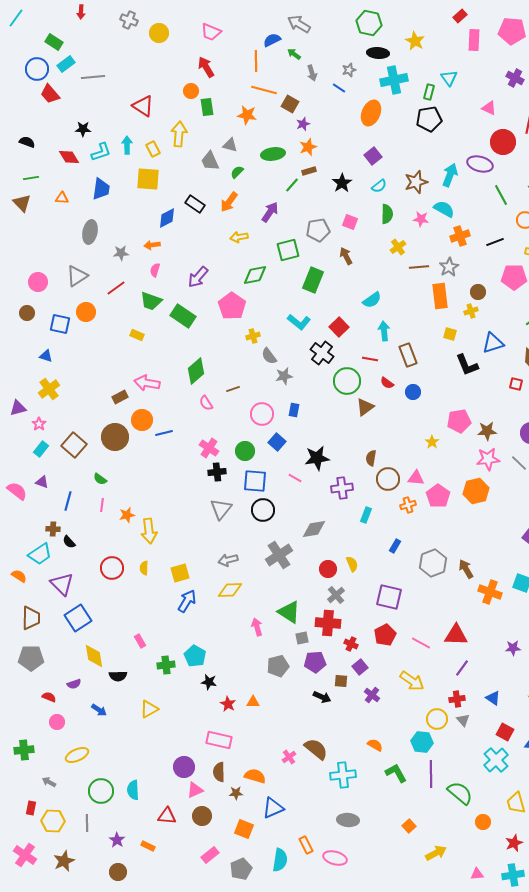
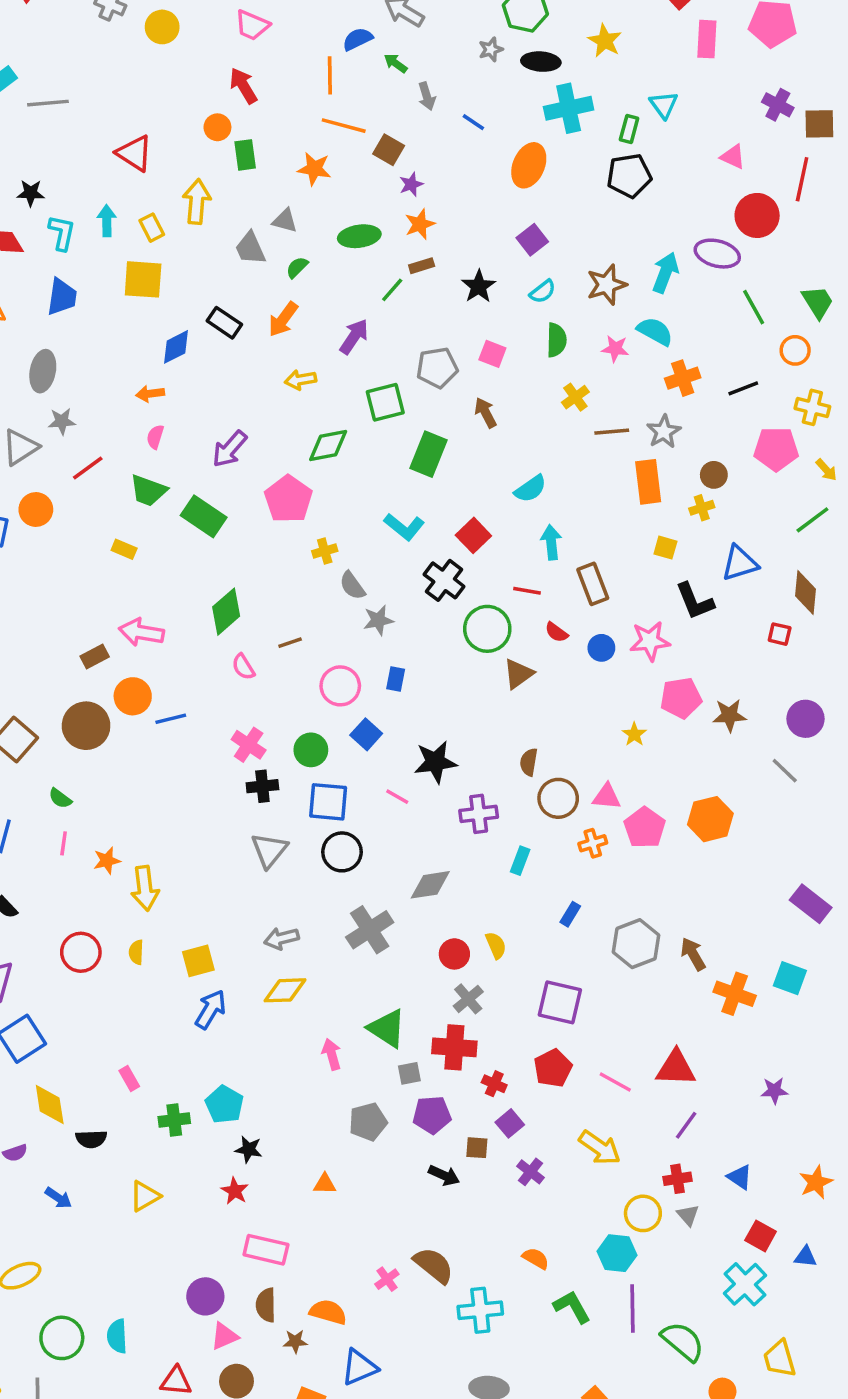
gray star: (349, 70) -> (491, 49), moved
cyan L-shape: (101, 152) -> (62, 233), turned -60
gray star: (121, 253) -> (62, 421), moved
pink star: (488, 459) -> (650, 641), moved
red star: (228, 704) -> (235, 1191), moved

